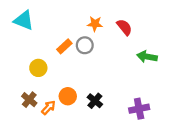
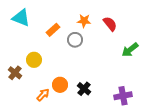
orange rectangle: (64, 46) -> (53, 30), moved
green arrow: (147, 57) -> (130, 50), turned -48
brown cross: (29, 100) -> (15, 73), moved

